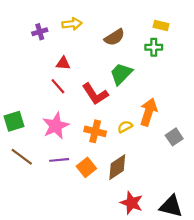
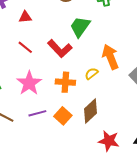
red triangle: (63, 63) -> (25, 17), moved
orange arrow: (149, 112) -> (110, 57), turned -30

